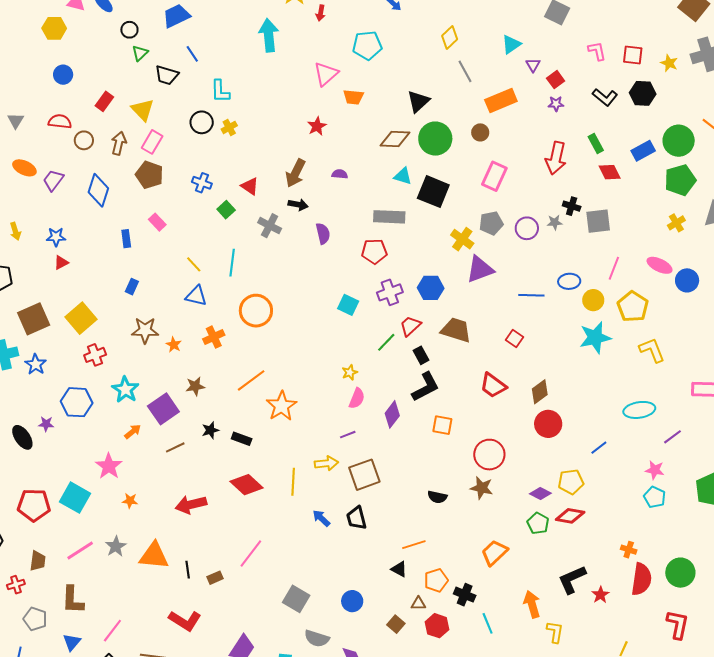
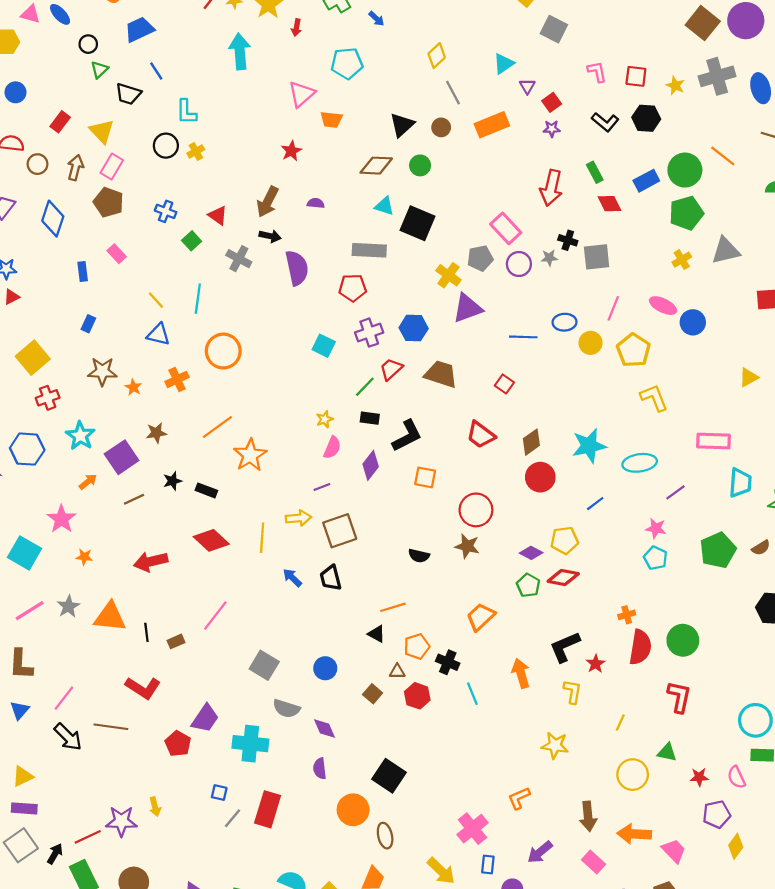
brown circle: (480, 132) -> (441, 127), moved
green circle: (435, 139) -> (420, 165), size x0.6
pink rectangle: (494, 176) -> (506, 228), moved, turned -68
purple semicircle: (323, 234) -> (297, 268), size x1.5
cyan star: (595, 338) -> (589, 446), moved
black rectangle: (421, 355) -> (370, 418), moved, turned -54
orange cross: (629, 550) -> (627, 615), turned -35
yellow L-shape: (555, 632) -> (572, 692), moved

